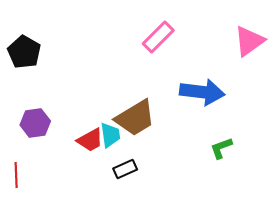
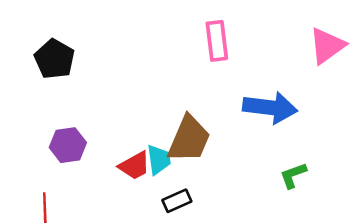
pink rectangle: (158, 37) -> (217, 41), turned -52
brown trapezoid: (135, 118) -> (189, 139), turned -36

